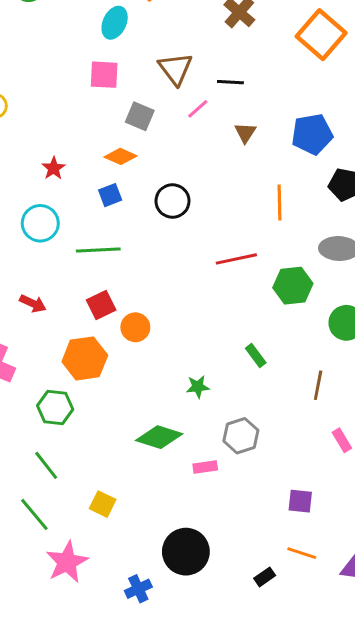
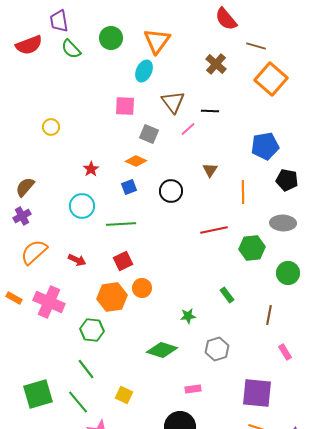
cyan ellipse: (115, 23) -> (144, 71), moved
brown triangle: (245, 133) -> (210, 170), moved
orange circle: (135, 327) -> (142, 288), moved
pink rectangle: (205, 467) -> (193, 389), moved
purple square: (300, 501) -> (257, 393), size x1.8

